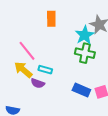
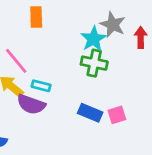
orange rectangle: (51, 19) -> (36, 17), moved
purple semicircle: (38, 83) -> (31, 104), size x1.5

